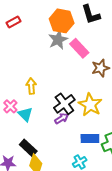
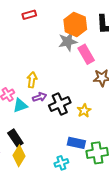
yellow star: (90, 105) -> (84, 111), size x0.6
cyan triangle: (25, 114) -> (20, 105), turned 42
purple arrow: (62, 118) -> (40, 97), moved

